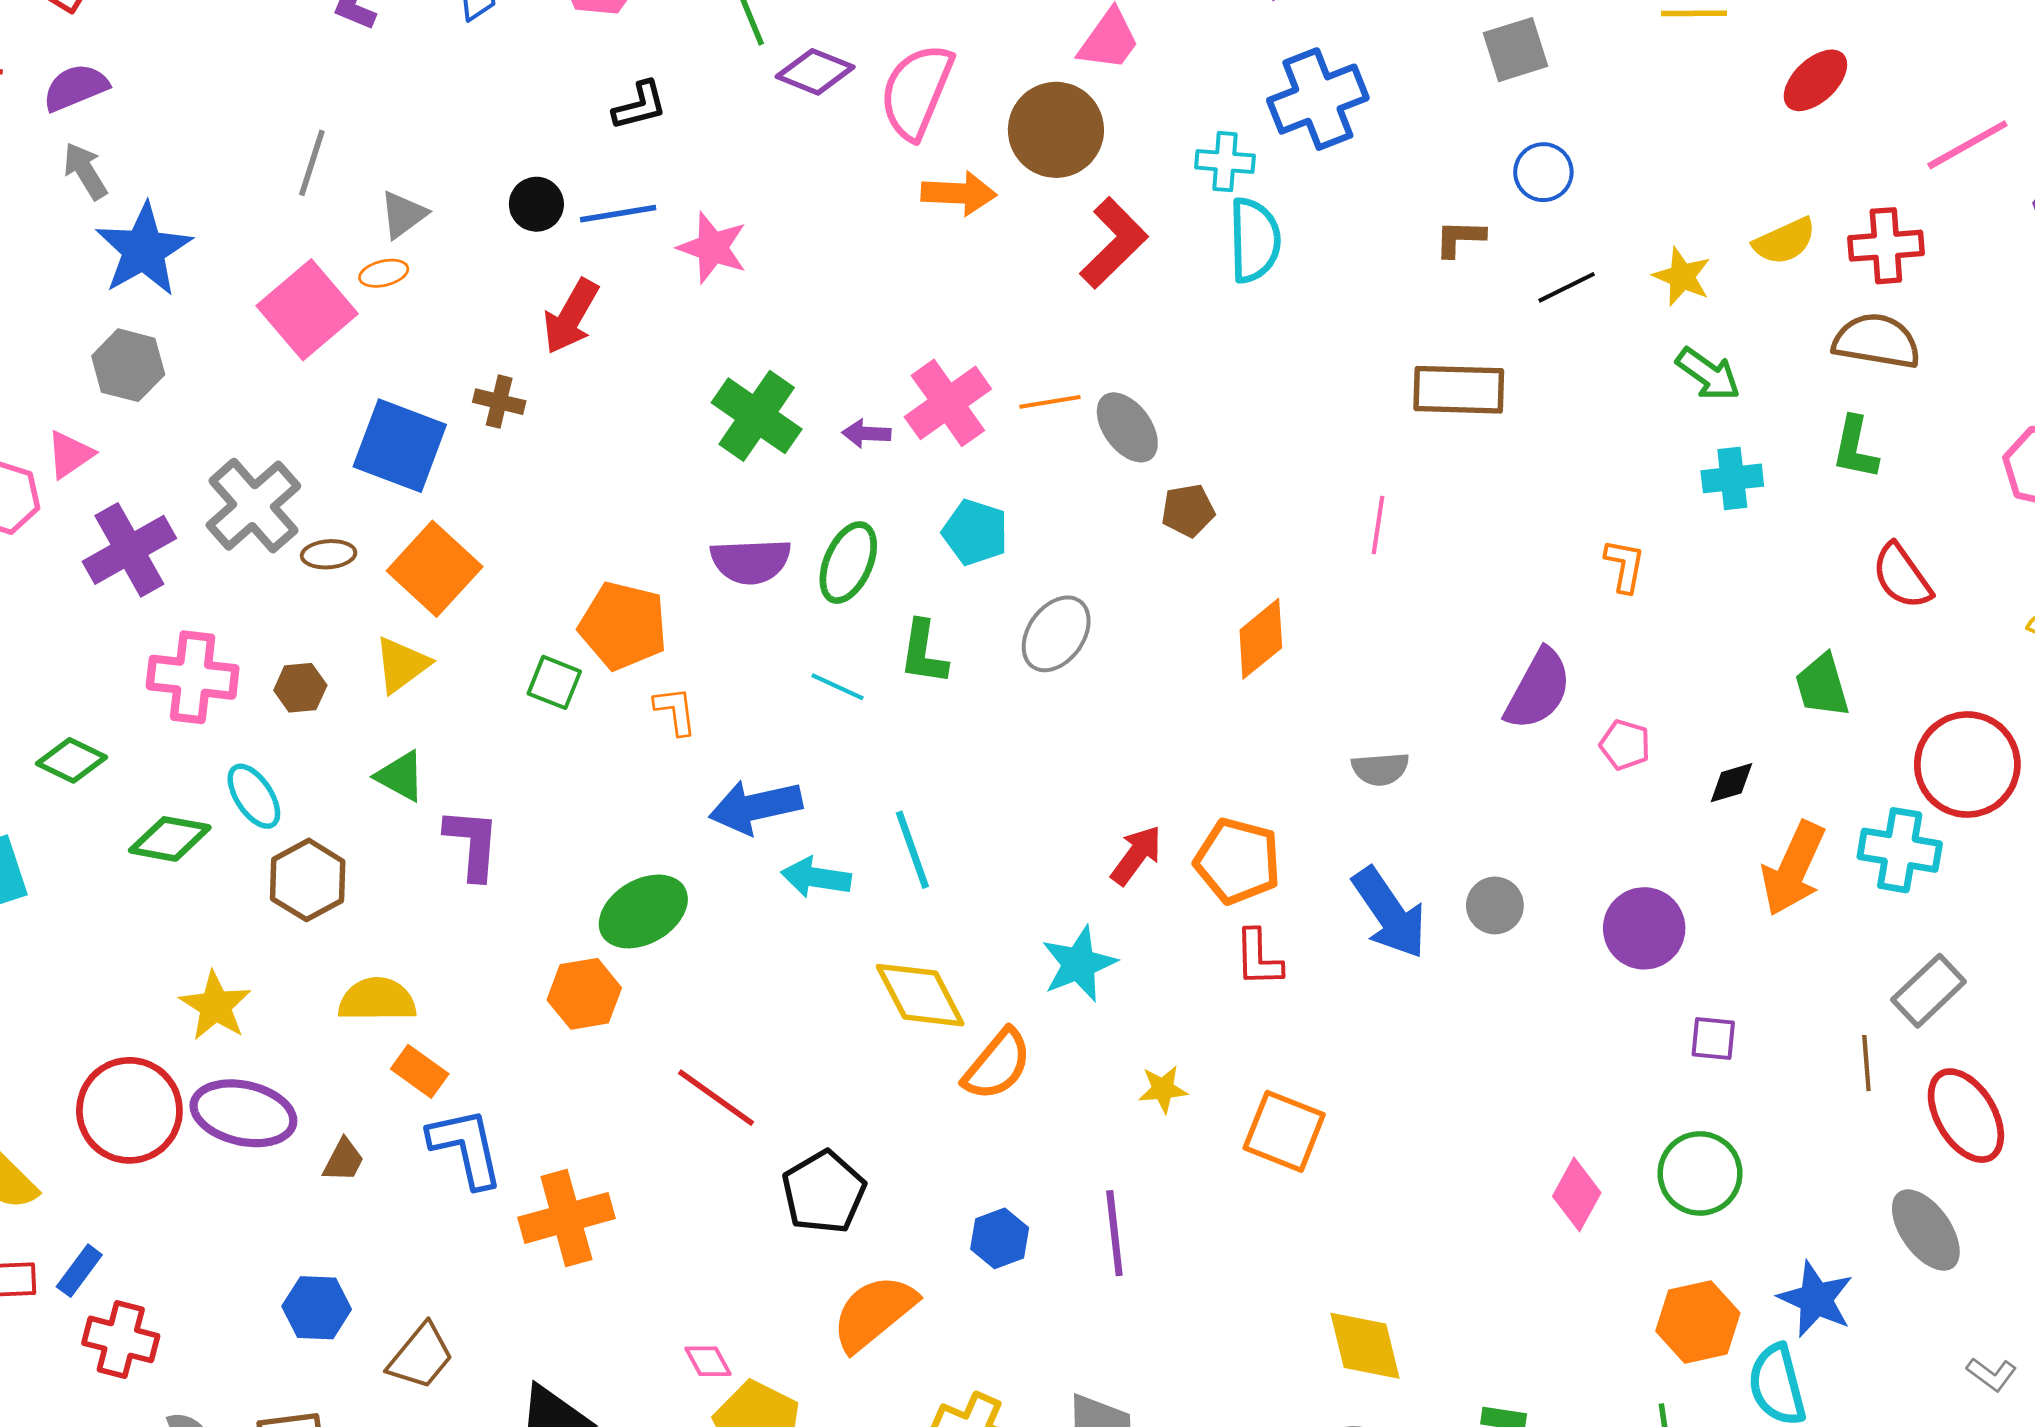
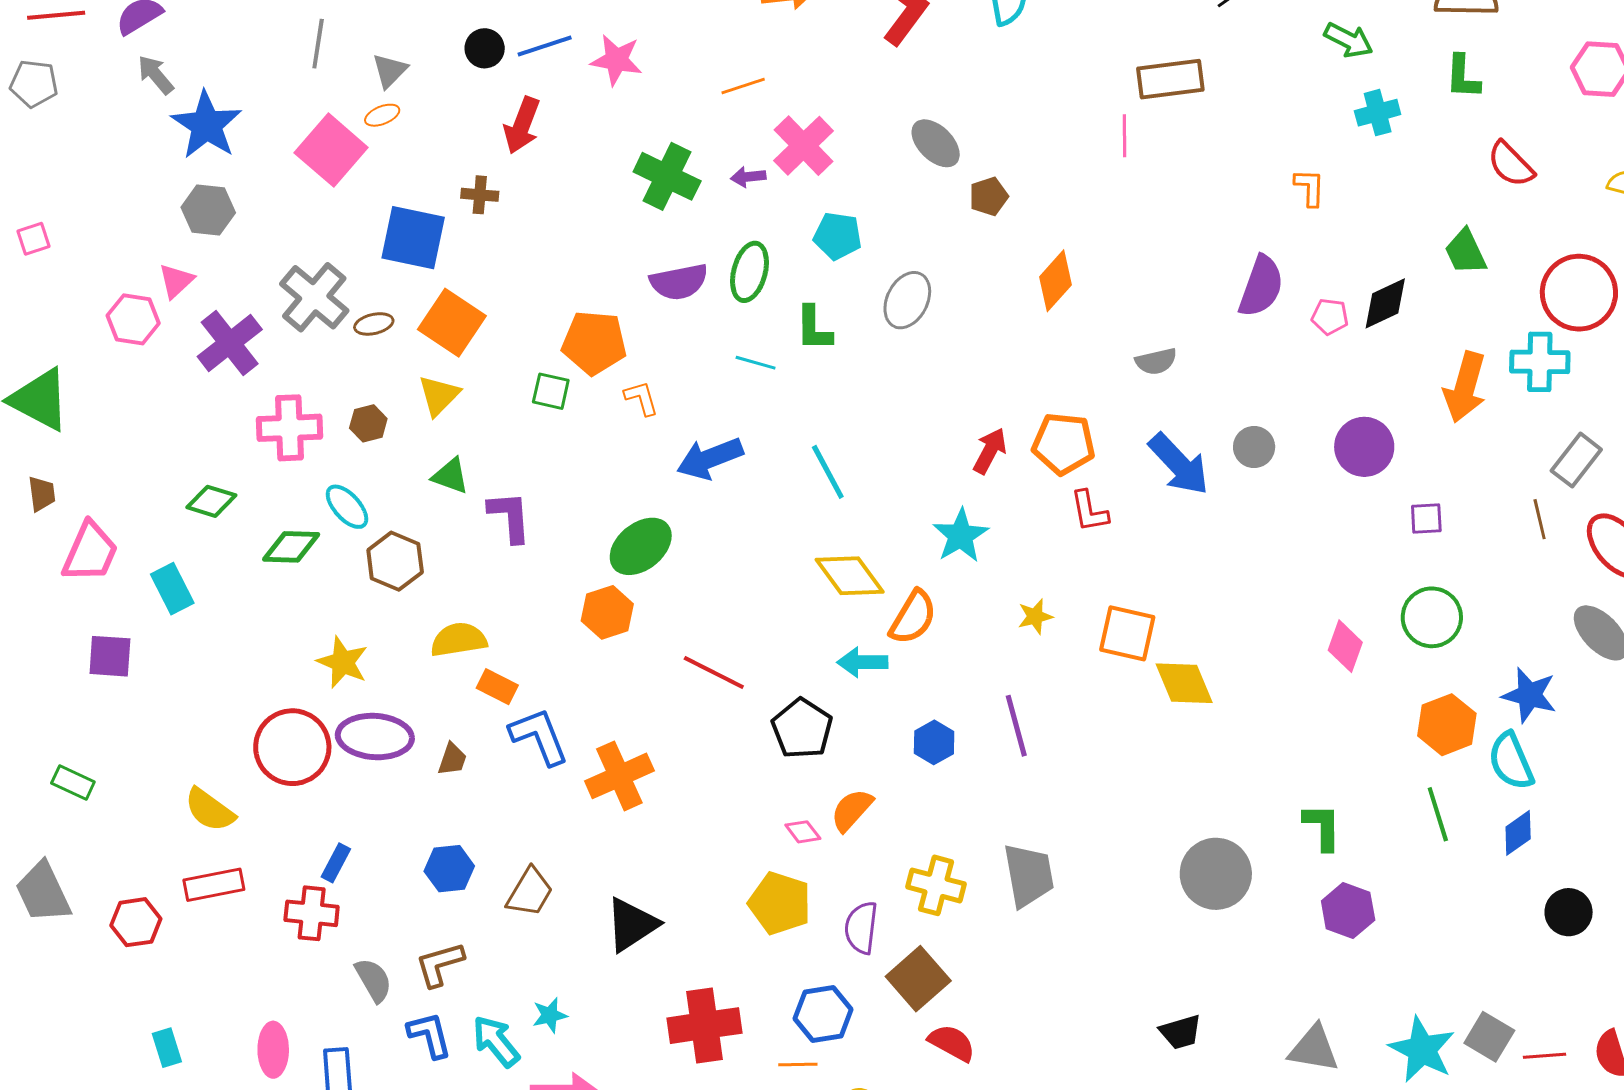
orange line: (1050, 402) -> (743, 86), moved
pink line: (1378, 525) -> (1124, 136), moved
black diamond: (1731, 783) -> (1385, 303), moved, size x1.5
cyan arrow: (816, 877) -> (862, 662), moved
blue rectangle: (79, 1271) -> (336, 863), moved
orange semicircle: (874, 1313) -> (852, 810), size x0.7
yellow diamond: (1365, 1346) -> (1184, 683), moved
pink diamond: (708, 1361) -> (803, 832), moved

